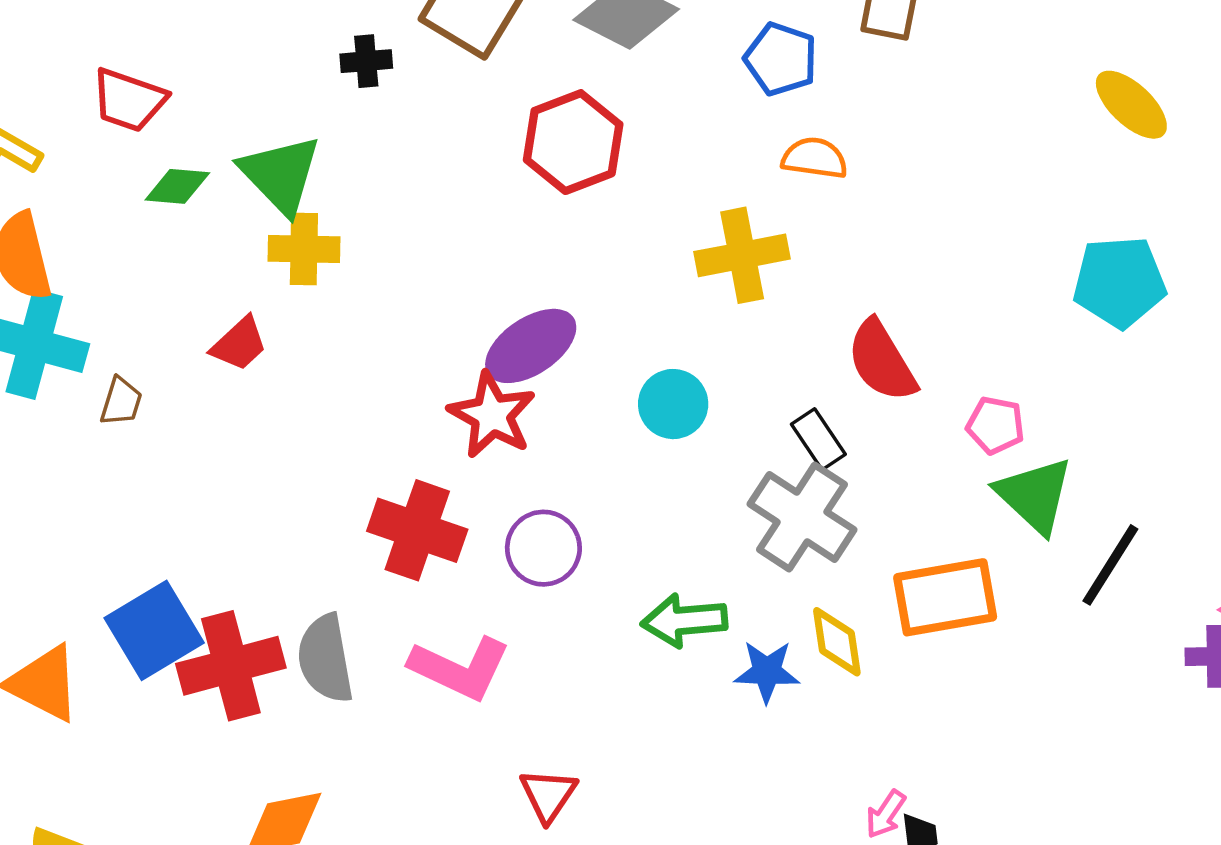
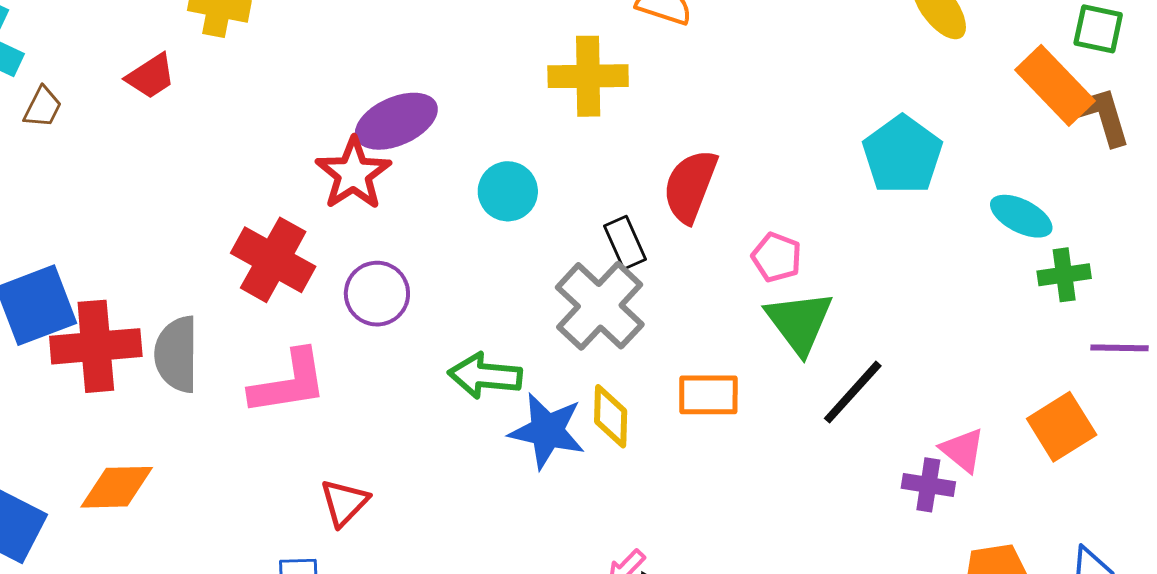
cyan pentagon: (1119, 282) -> (902, 155), turned 30
red semicircle: (882, 361) -> (690, 186), turned 42
orange rectangle: (945, 597) -> (708, 395), size x0.7
pink L-shape: (460, 668) -> (289, 382), turned -44
blue star: (767, 672) -> (547, 431), size x1.4

